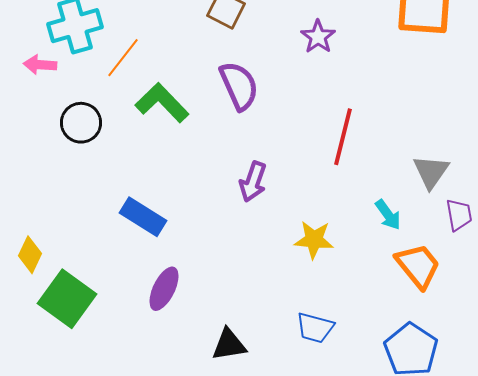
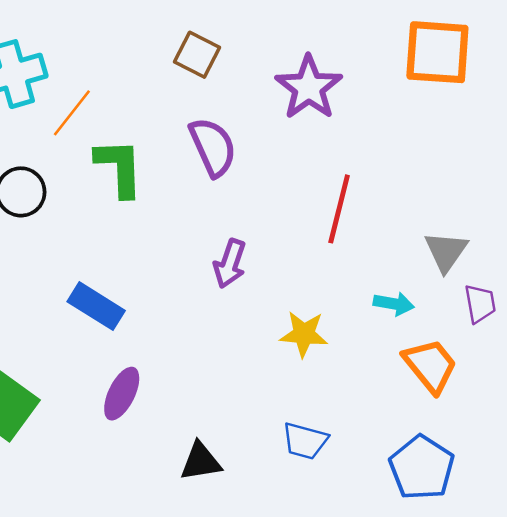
purple star: (318, 37) -> (309, 87), size x1.6
green L-shape: (162, 103) -> (119, 168), turned 42
cyan arrow: (388, 215) -> (394, 304), turned -44

